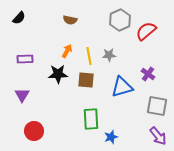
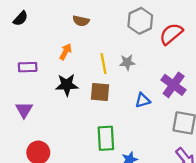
orange arrow: (67, 51) -> (66, 52), moved
purple cross: (148, 74) -> (174, 85), size x1.5
blue triangle: (122, 87) -> (143, 100), size x0.6

